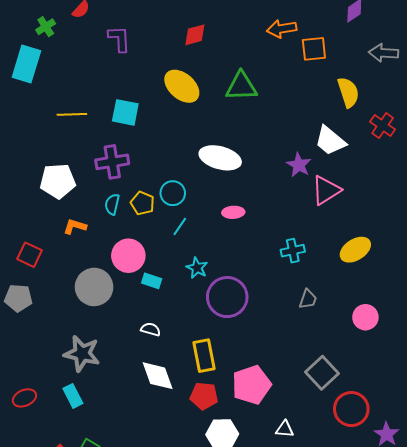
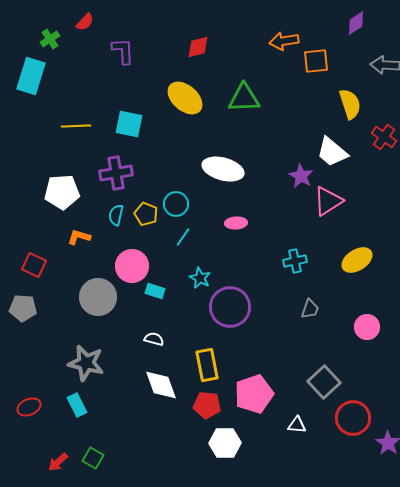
white triangle: (285, 429) -> (297, 425), moved

